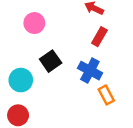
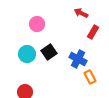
red rectangle: (99, 37) -> (93, 32), moved
cyan circle: (21, 80) -> (27, 54), moved

